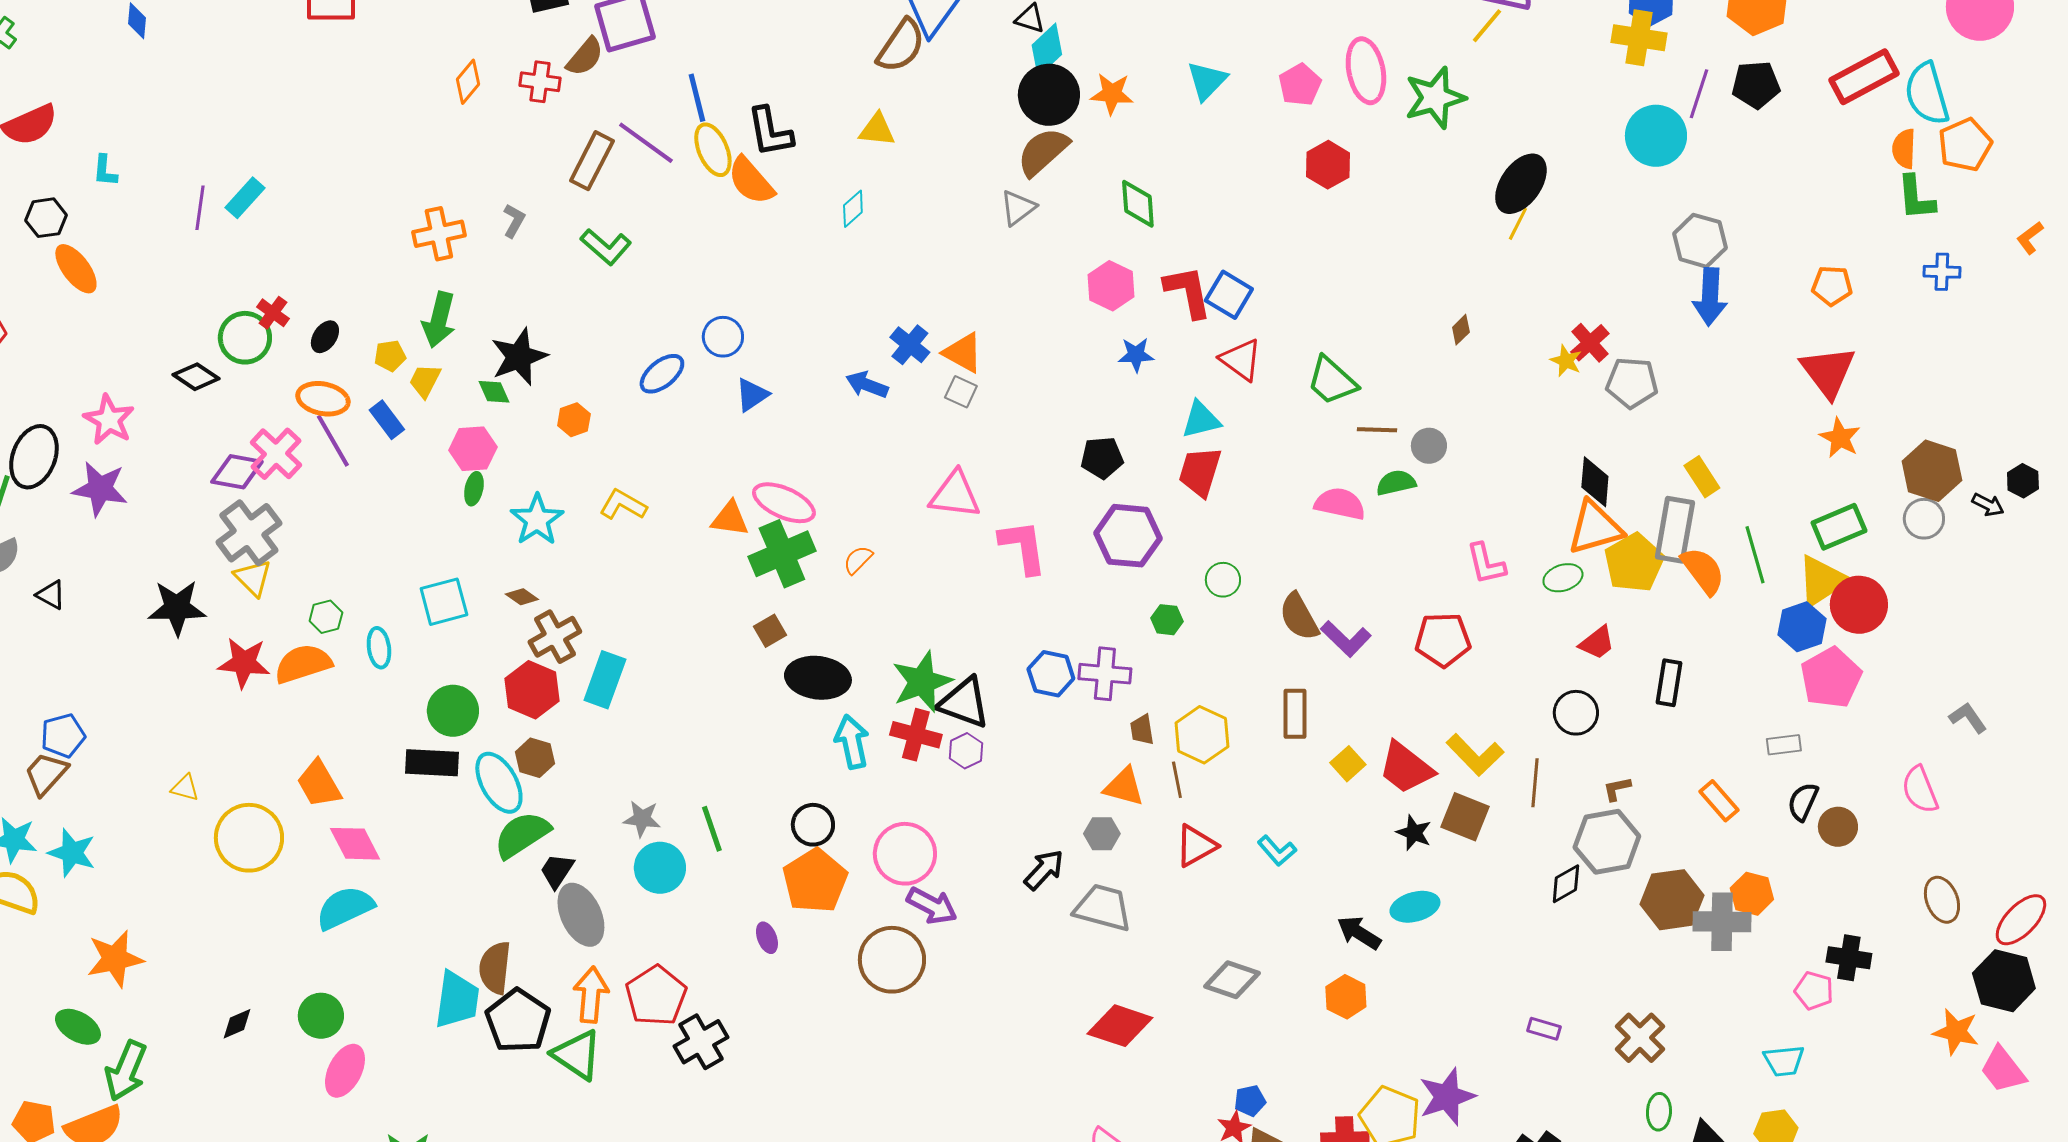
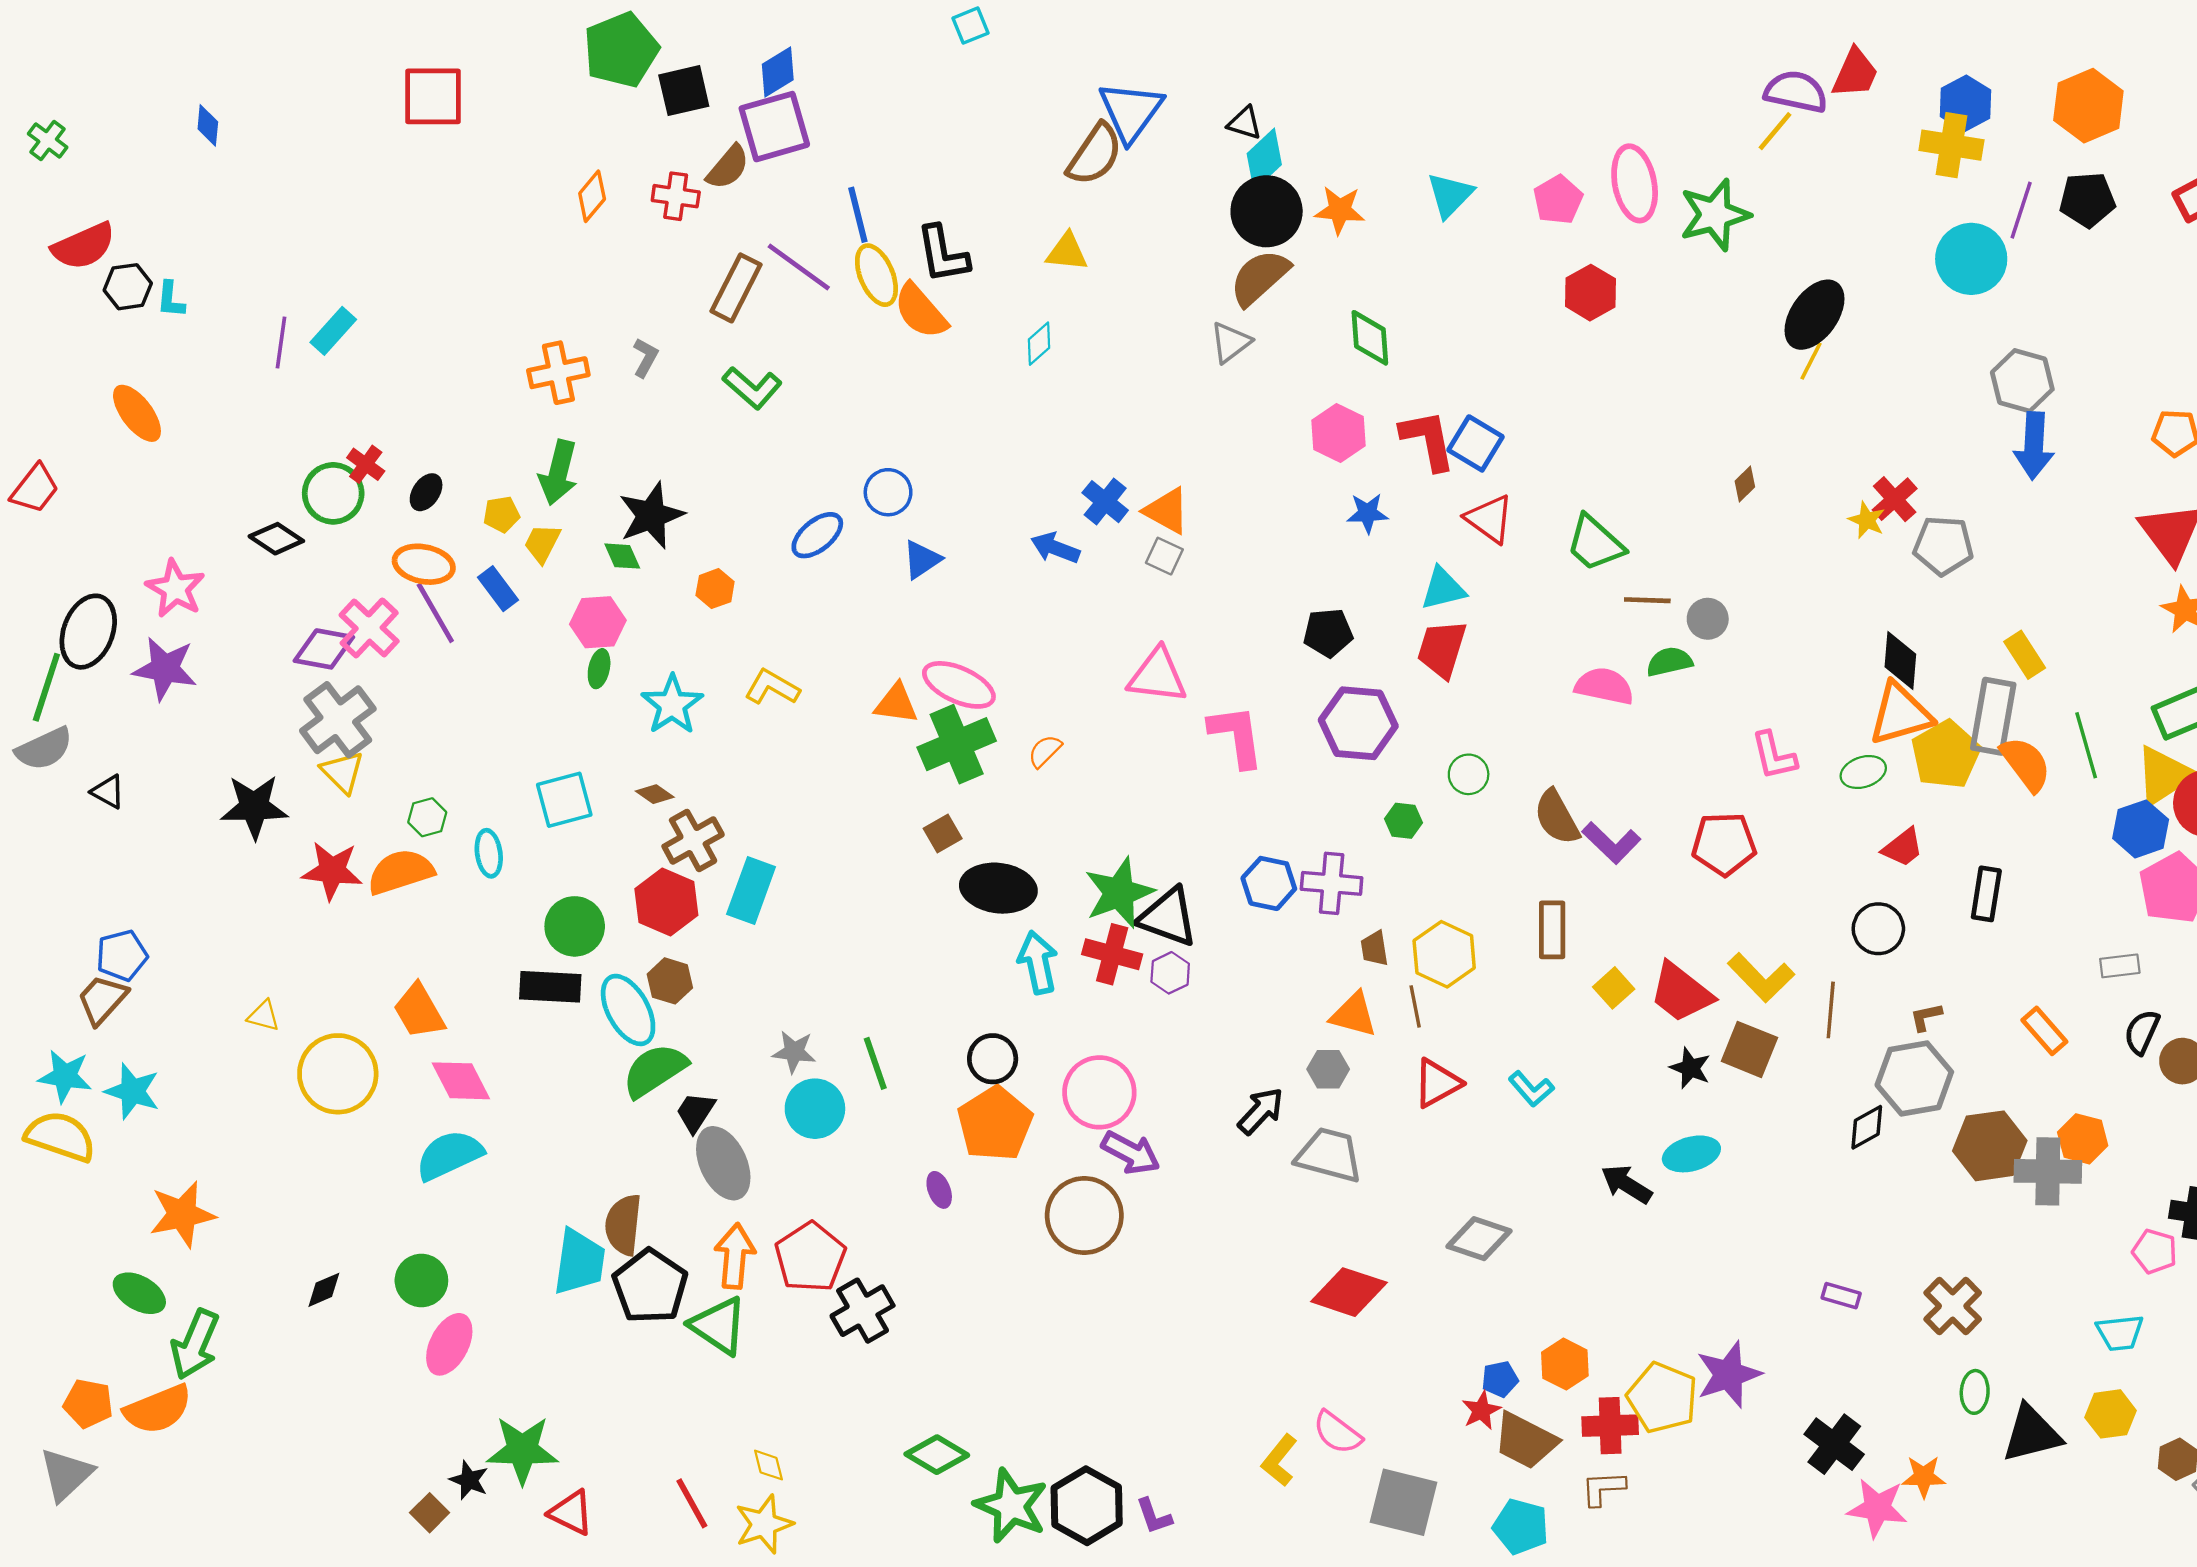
black hexagon: (46, 218) -> (128, 287), moved
orange hexagon: (1346, 997) -> (1565, 1364), moved

